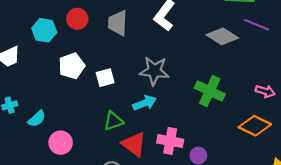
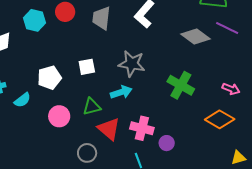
white pentagon: (72, 66) -> (49, 78), moved
pink circle: (61, 143) -> (59, 116), moved

